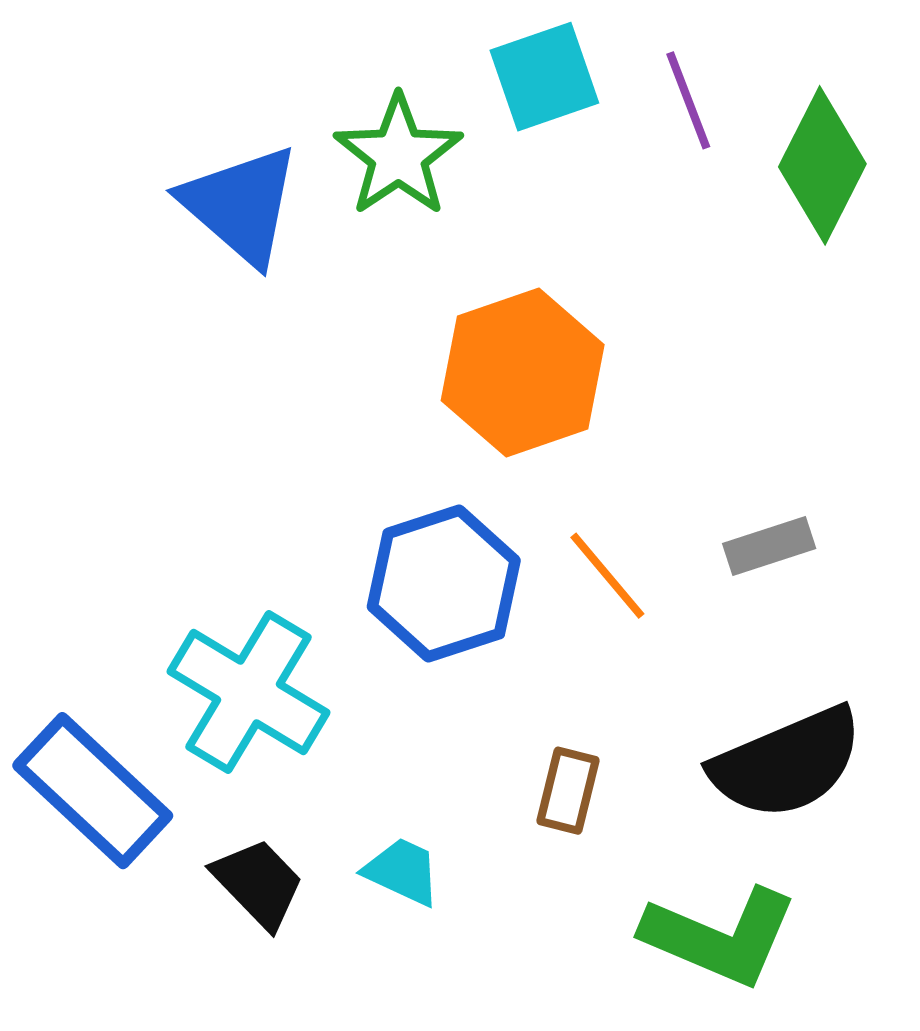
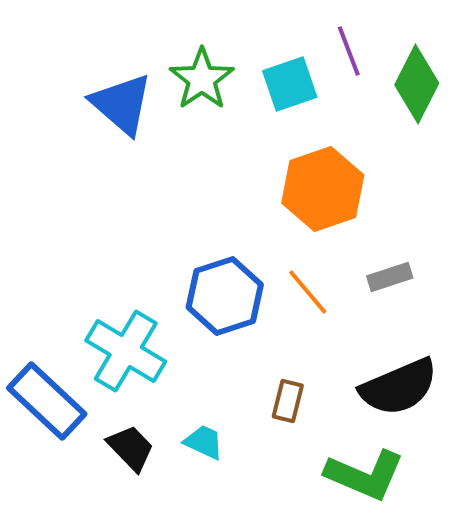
cyan square: (544, 77) -> (290, 84), moved
orange hexagon: (523, 373) -> (323, 189), moved

